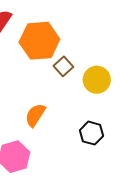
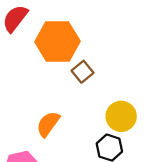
yellow circle: (97, 80) -> (121, 116), moved

